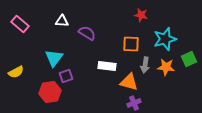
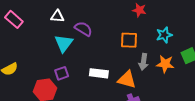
cyan star: (165, 39) -> (164, 35), size x0.7
cyan triangle: (54, 58) -> (64, 43), moved
white rectangle: (107, 66) -> (99, 73), moved

